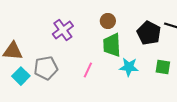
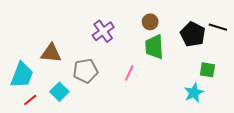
cyan star: (129, 67) -> (194, 93), moved, turned -30
cyan square: (21, 76) -> (59, 92), moved

